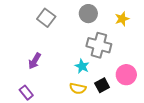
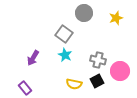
gray square: (46, 18) -> (64, 34), moved
gray cross: (99, 45) -> (98, 60), moved, size x0.7
cyan star: (82, 66) -> (65, 55), moved

